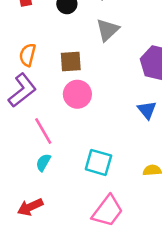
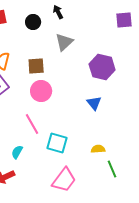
pink line: (43, 131) -> (32, 124), moved
cyan semicircle: (43, 162) -> (17, 152), moved

